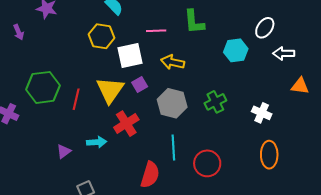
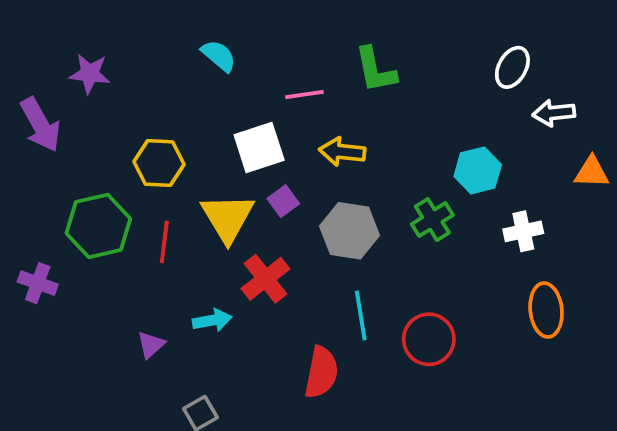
purple arrow: (19, 32) -> (40, 125), size x1.8
yellow hexagon: (101, 36) -> (159, 163), moved
cyan hexagon: (236, 50) -> (478, 170), moved
white cross: (262, 113) -> (523, 231), turned -30

